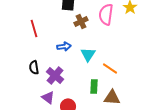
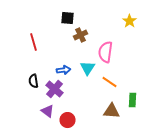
pink semicircle: (106, 14) -> (106, 52), moved
blue arrow: (64, 46) -> (64, 70), moved
green rectangle: (94, 86) -> (133, 100), moved

